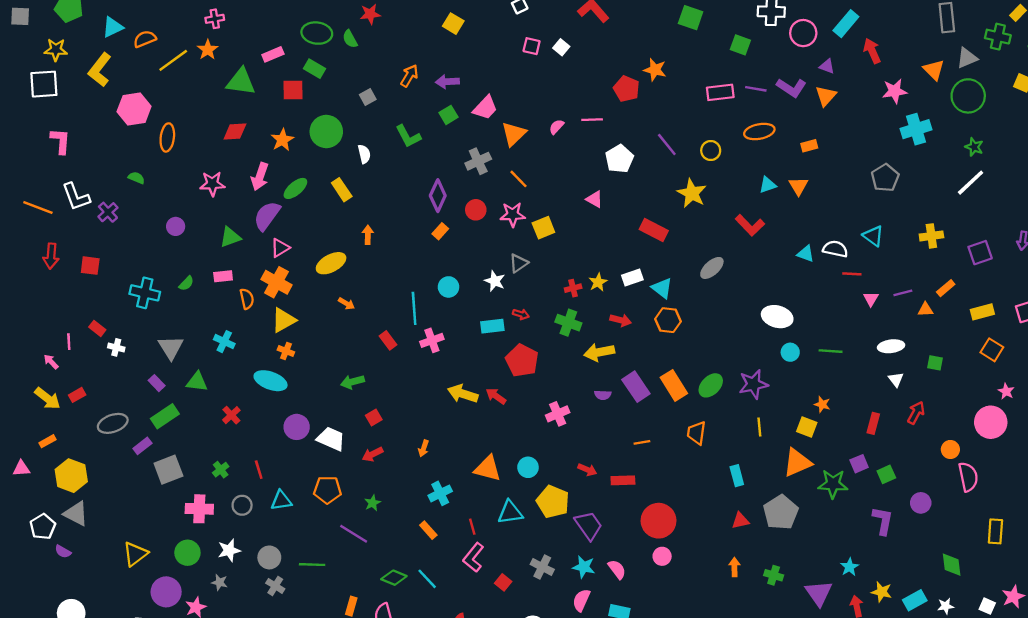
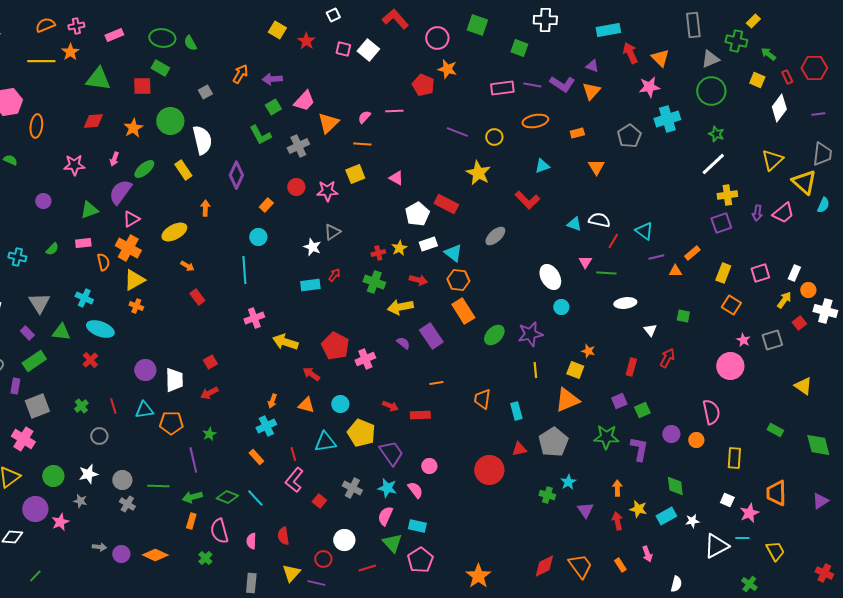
red star: (370, 14) -> (306, 41), moved, turned -30
cyan rectangle: (846, 24) -> (608, 30), turned 40
pink circle: (803, 33) -> (437, 38), moved
orange semicircle: (145, 39) -> (45, 25), moved
white square: (561, 47) -> (368, 50), size x1.5
pink rectangle: (273, 54) -> (114, 35), moved
yellow line: (173, 60) -> (41, 61), turned 36
orange triangle: (934, 70) -> (660, 58), moved
green L-shape: (408, 136) -> (260, 135), moved
purple line: (667, 145) -> (457, 132), turned -30
white semicircle: (364, 154) -> (202, 140), size x1.8
white pentagon: (619, 159) -> (417, 214), moved
pink arrow: (260, 177) -> (114, 159), size x0.6
gray pentagon: (885, 178) -> (629, 136), moved
orange line: (518, 179) -> (362, 144), moved, turned -42
orange triangle: (799, 186) -> (596, 167), moved
purple diamond: (438, 196) -> (236, 175), moved
yellow square: (543, 228) -> (355, 174), moved
cyan triangle: (873, 236) -> (644, 231), moved
yellow cross: (931, 236) -> (727, 195), moved
red line: (852, 274) -> (613, 241), turned -63
cyan circle: (448, 287) -> (258, 237), moved
cyan cross: (145, 293) -> (17, 257), size x0.7
pink triangle: (871, 299) -> (585, 262), moved
yellow rectangle: (982, 312) -> (723, 273), turned -54
red arrow: (521, 314) -> (334, 275), turned -72
white ellipse: (777, 317) -> (550, 277), turned 45
red rectangle: (388, 340) -> (197, 297), moved
pink cross: (432, 340) -> (254, 318), moved
white ellipse: (891, 346) -> (625, 303), moved
green line: (831, 351) -> (606, 273), moved
red pentagon: (522, 361) -> (335, 346), moved
cyan ellipse: (271, 381) -> (100, 329), moved
green arrow: (352, 382) -> (192, 497), moved
orange rectangle: (674, 385) -> (463, 311), moved
purple semicircle: (603, 395) -> (403, 343), turned -144
red arrow: (496, 396) -> (311, 374), moved
orange trapezoid: (696, 433) -> (482, 399), moved
white trapezoid: (331, 439) -> (174, 380), turned 65
purple rectangle: (142, 446) -> (15, 386), turned -42
orange arrow: (424, 448) -> (272, 401), moved
orange circle: (950, 449) -> (696, 440), moved
orange triangle: (488, 468) -> (306, 405), size x0.7
green star: (833, 484) -> (606, 437), moved
cyan triangle: (281, 501) -> (144, 410), moved
pink cross: (199, 509) -> (23, 439), moved, turned 30
red circle: (659, 521) -> (489, 470), moved
purple line: (354, 534) -> (193, 460), turned 45
pink circle: (662, 556) -> (429, 466), moved
green diamond: (952, 565) -> (675, 486), moved
orange arrow: (734, 567) -> (617, 488), moved
cyan star: (850, 567) -> (568, 482), moved
purple triangle: (819, 593) -> (585, 510), size x0.7
white square: (987, 606) -> (727, 500), moved

